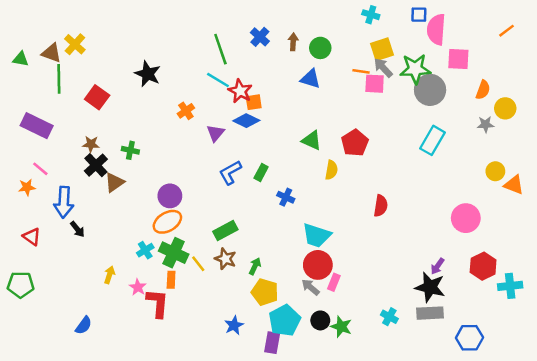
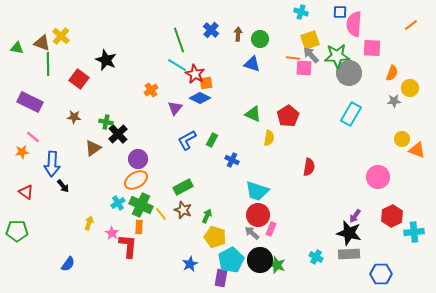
black star: (148, 74) -> (106, 60), moved
black cross: (96, 165) -> (118, 134), moved
black circle: (320, 320) -> (260, 260), size x1.6

